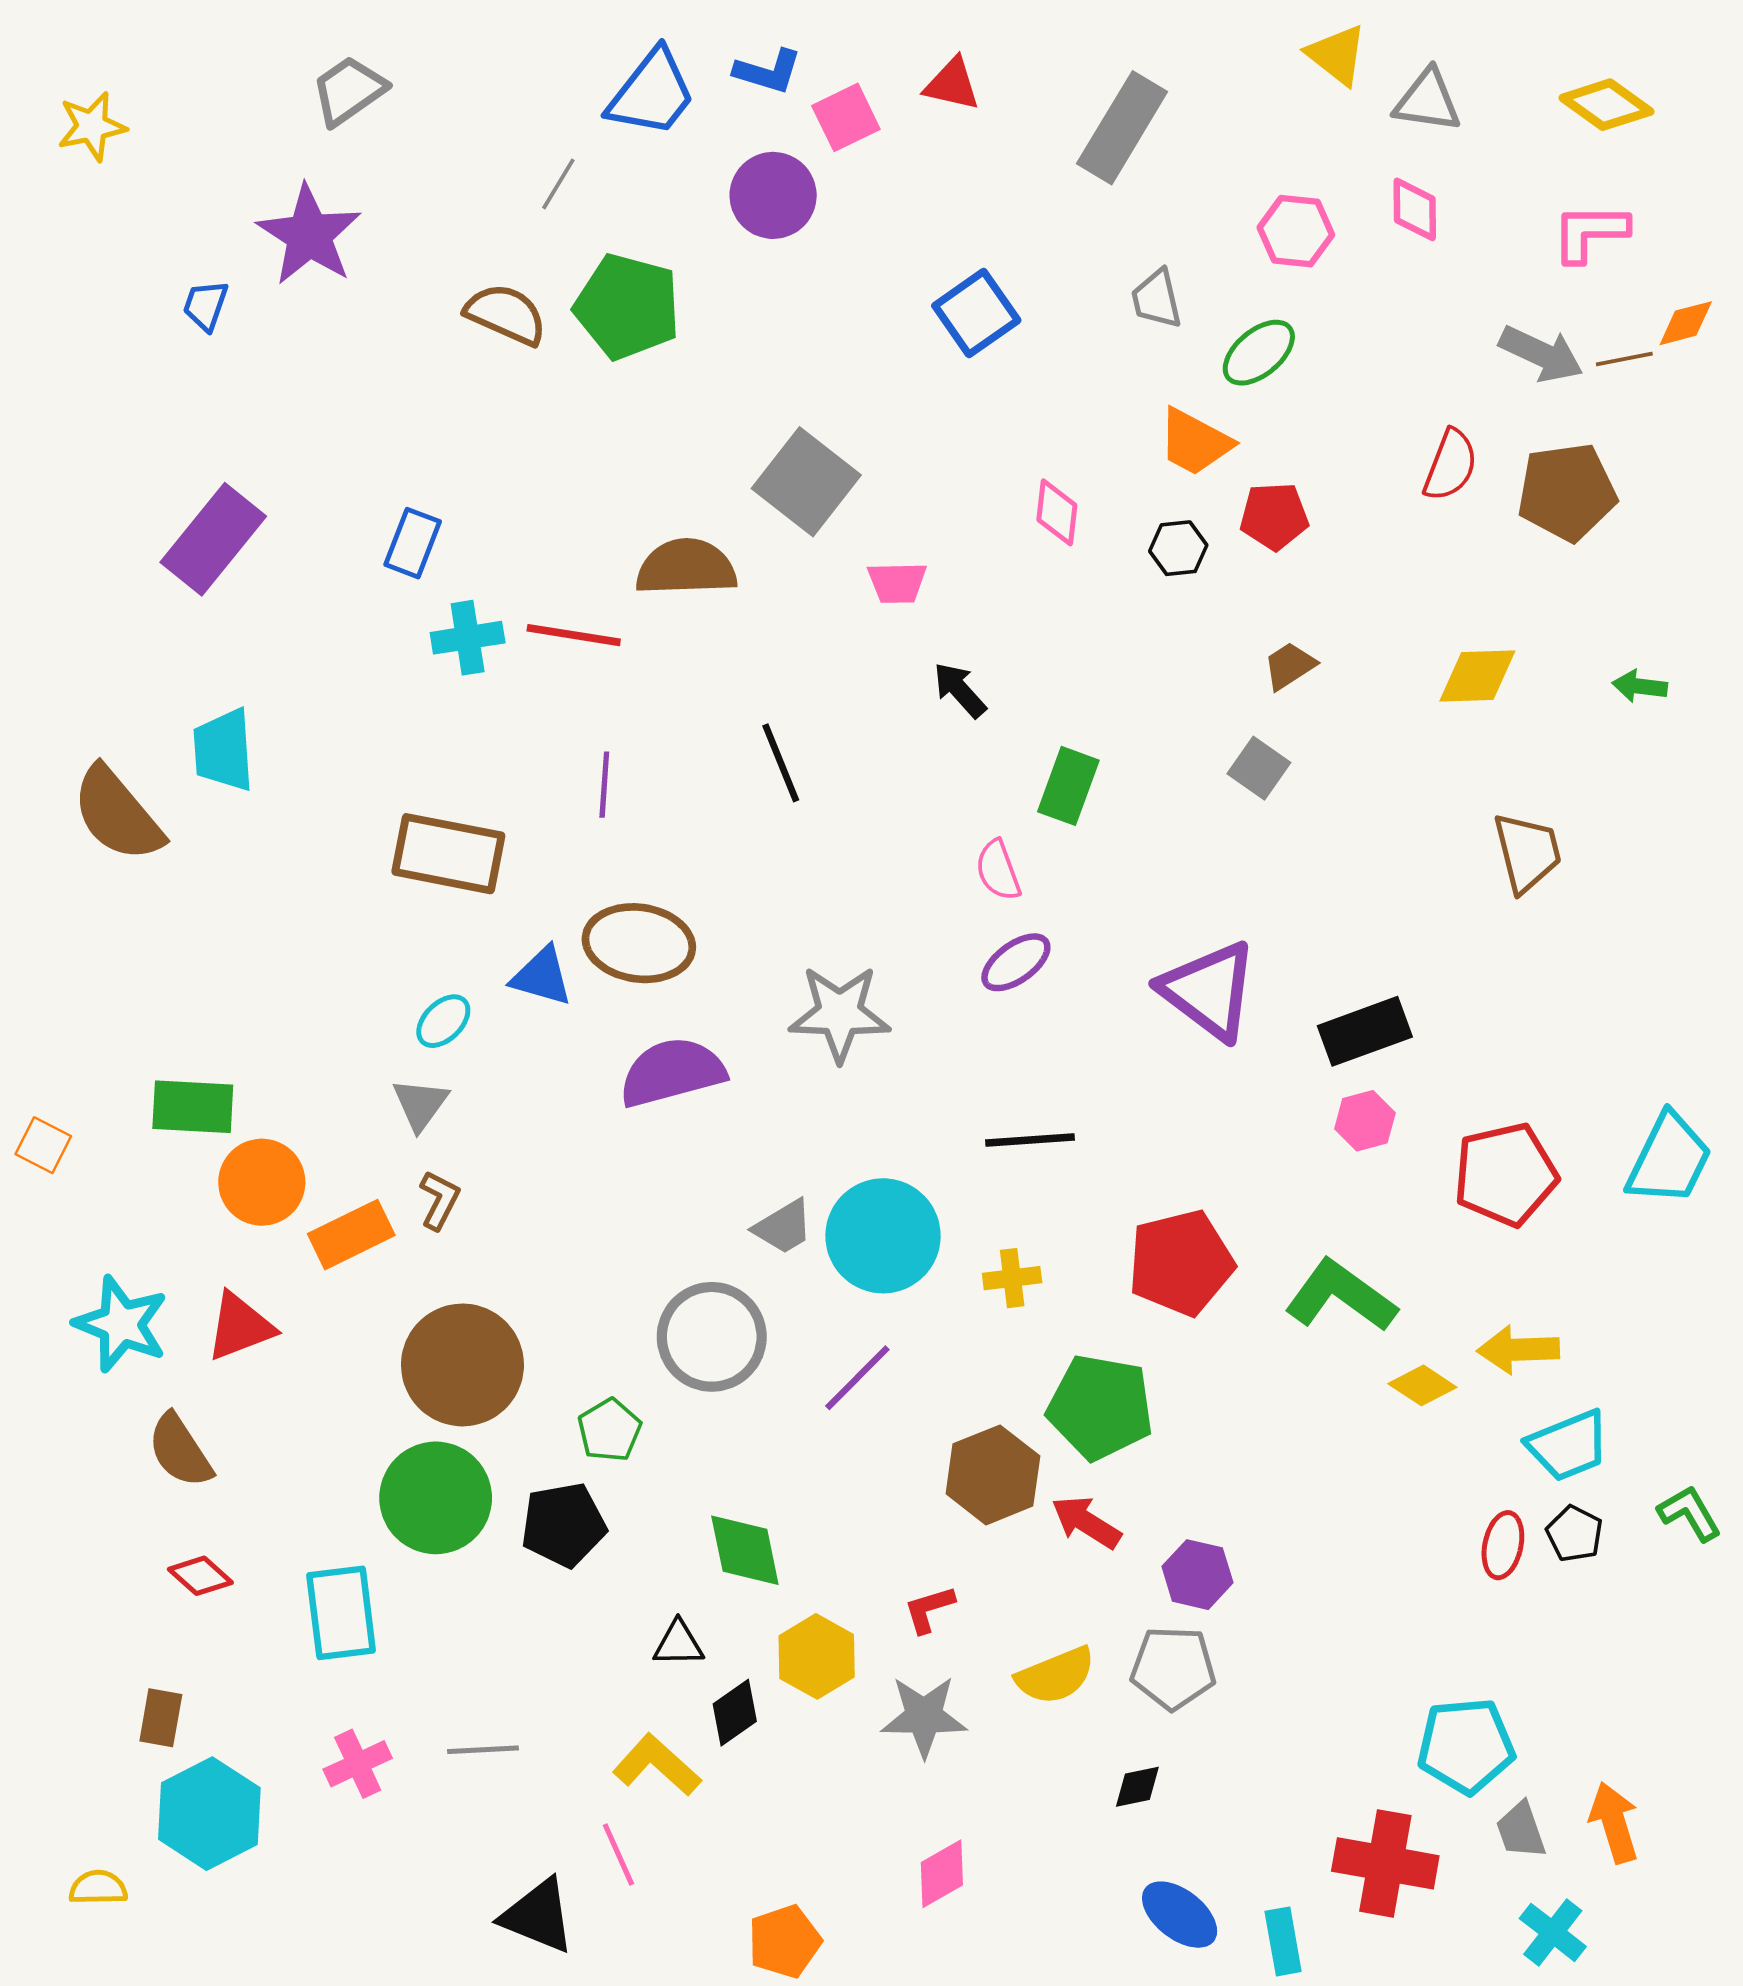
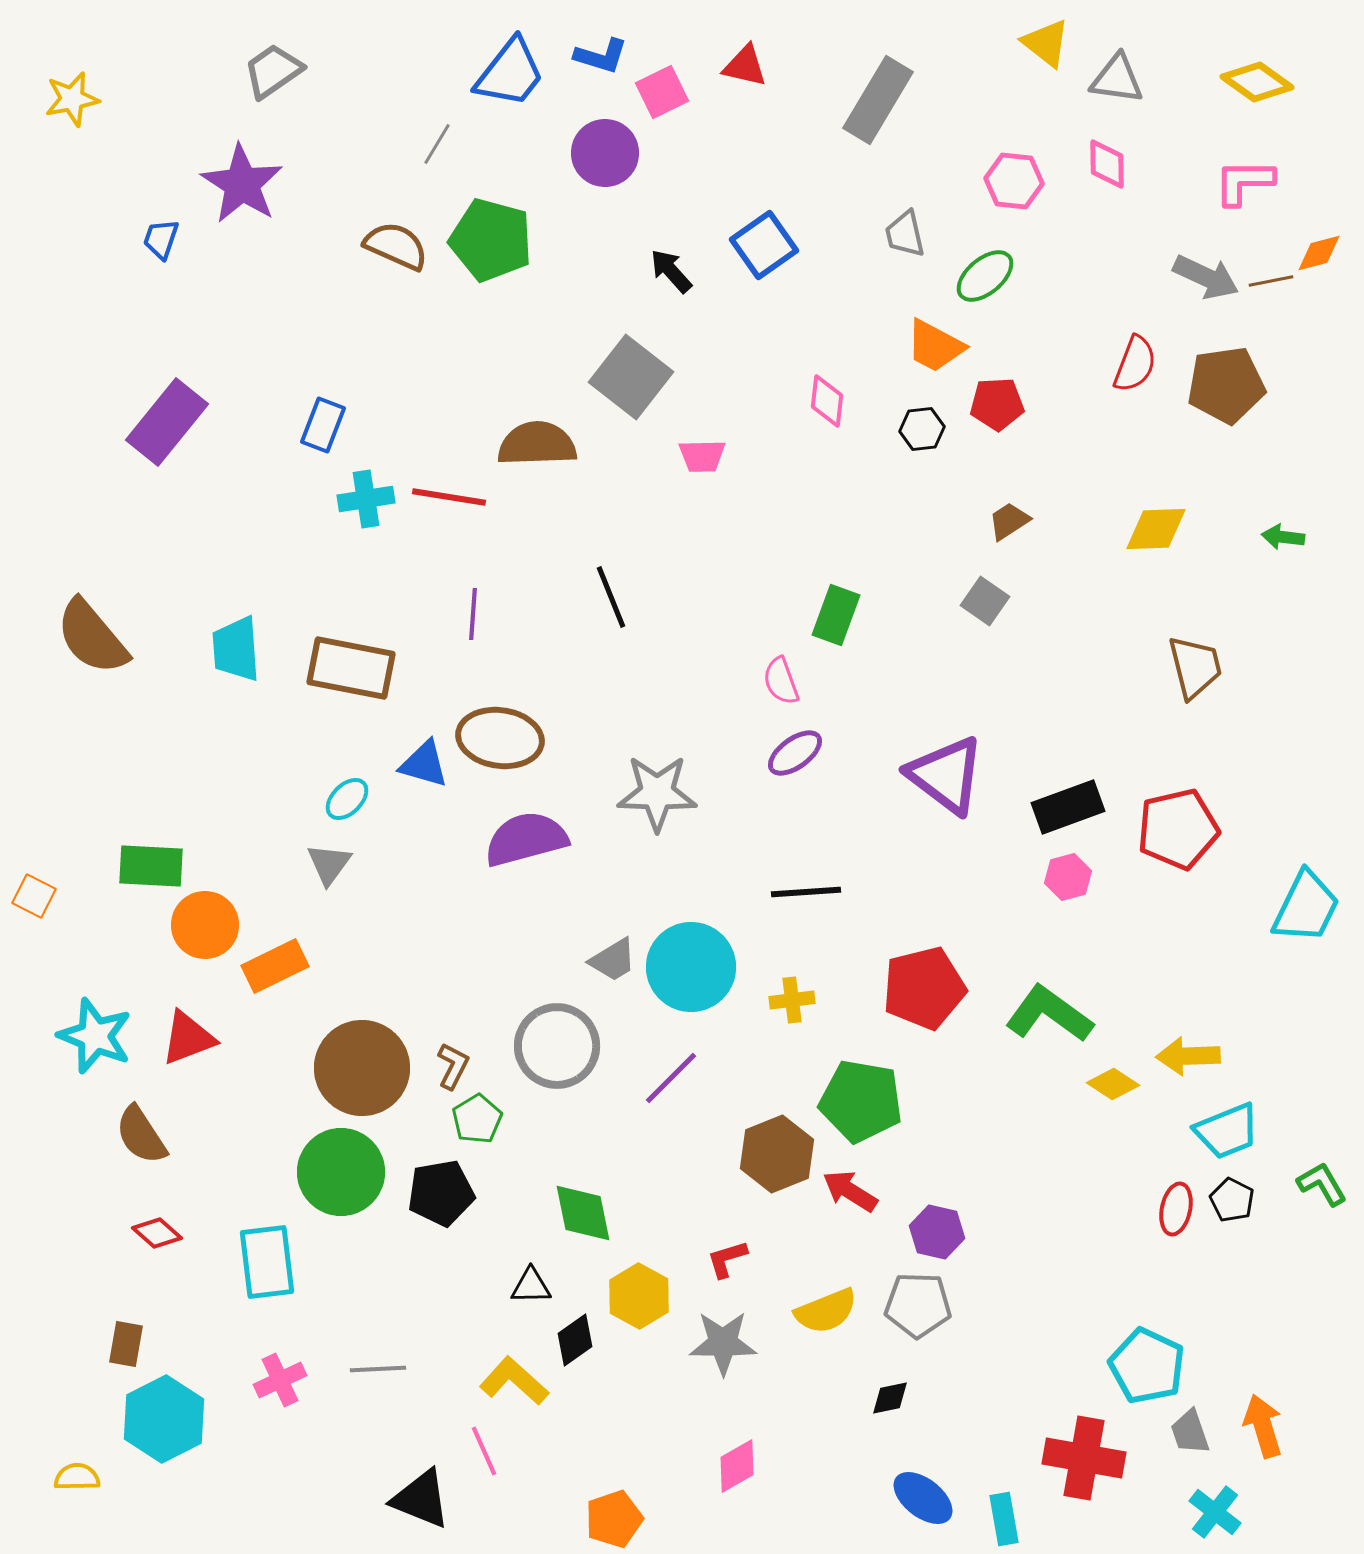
black arrow: (960, 690) -> (671, 271), moved
cyan trapezoid: (223, 750) -> (236, 649), moved
red pentagon: (1505, 1175) -> (1178, 829), moved
brown L-shape: (439, 1200) -> (453, 1066), moved
cyan pentagon: (1466, 1746) -> (1147, 1366), turned 30

